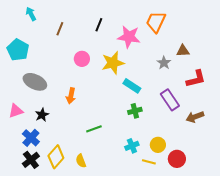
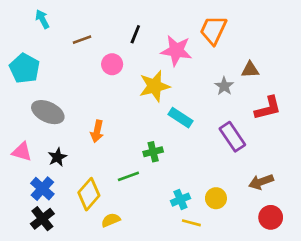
brown line: (60, 29) -> (82, 40), turned 48
pink circle: (82, 59) -> (112, 64), moved
pink triangle: (16, 111) -> (22, 152), turned 35
green cross: (135, 111) -> (153, 152), moved
brown arrow: (195, 117) -> (261, 182), moved
yellow diamond: (56, 157) -> (89, 194), moved
red circle: (177, 159) -> (271, 217), moved
yellow semicircle: (81, 161) -> (111, 220), turned 88
yellow line: (149, 162) -> (191, 223), moved

